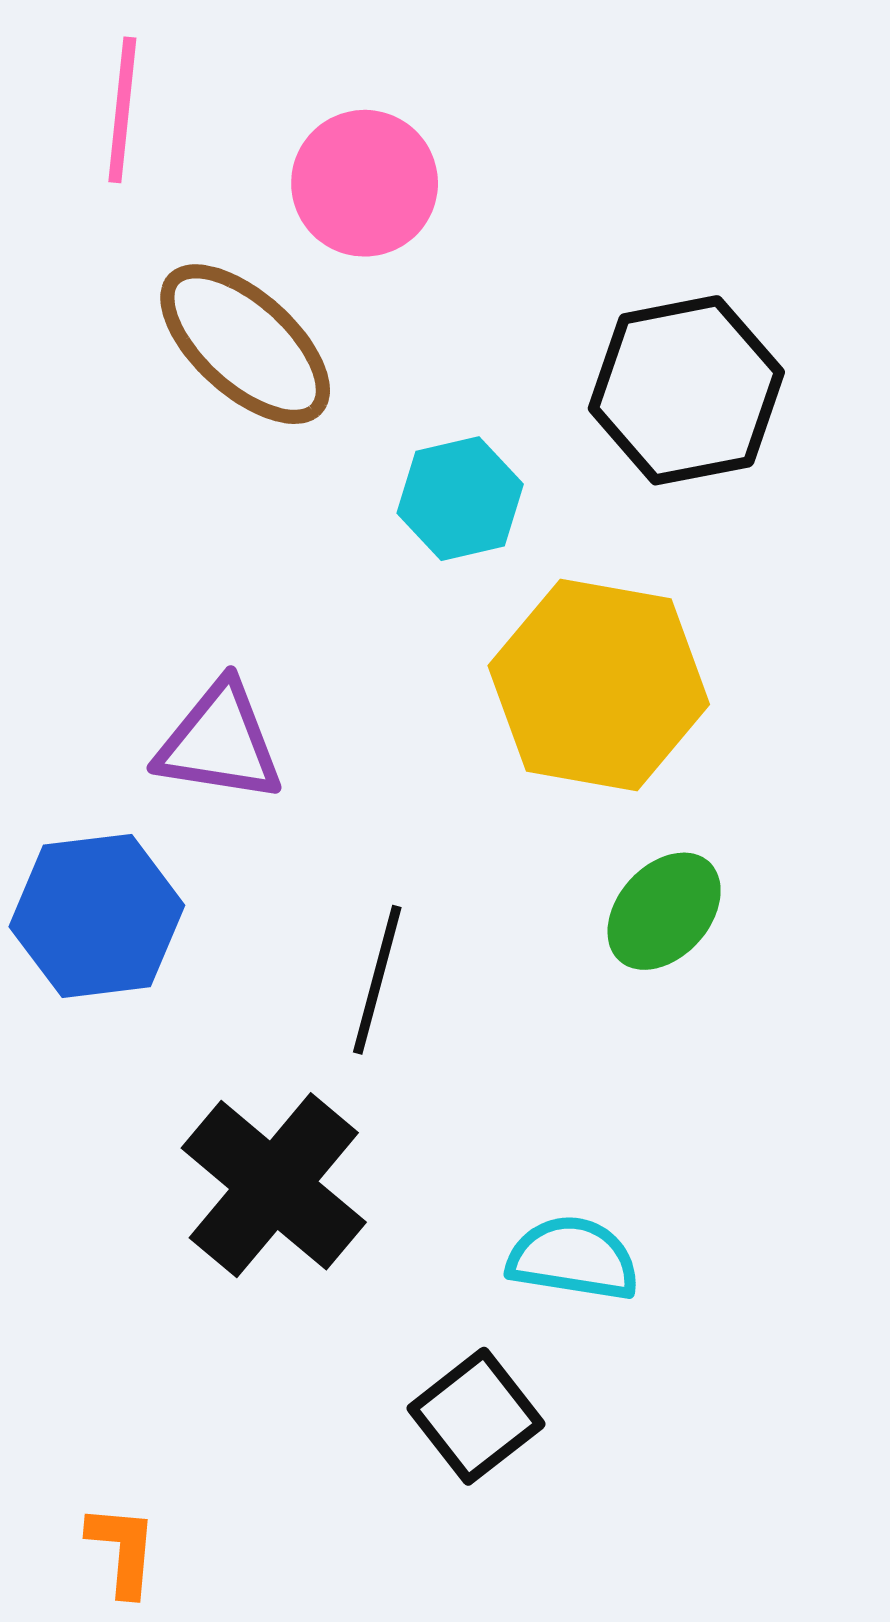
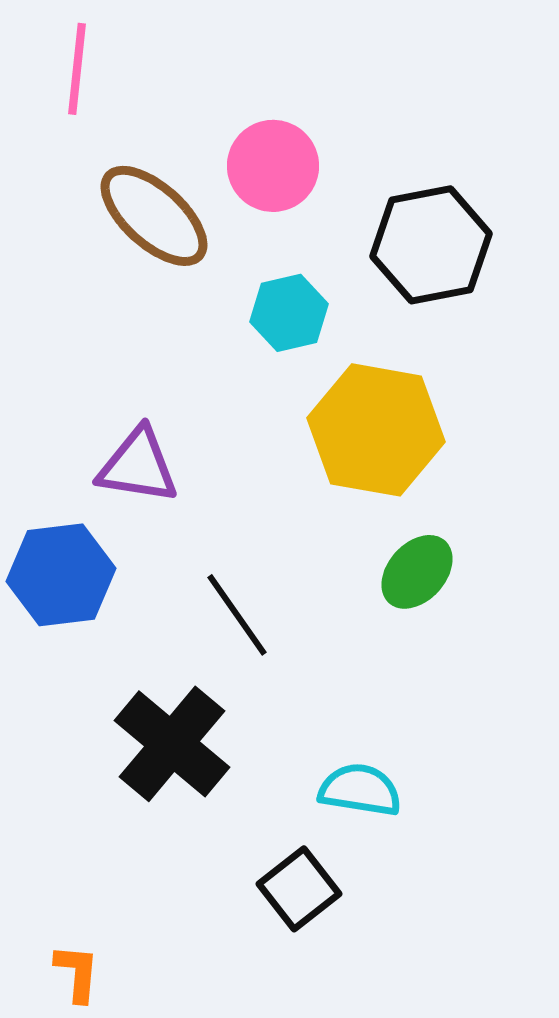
pink circle: (365, 183) -> (273, 166), moved
black line: (377, 980) -> (237, 615), turned -50

